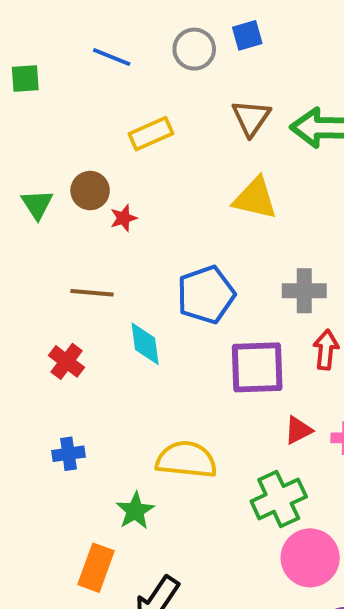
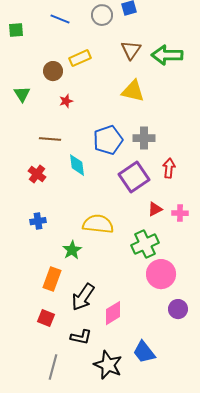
brown circle: (90, 191) -> (53, 71), moved
gray cross: (304, 291) -> (144, 138), moved
purple square: (257, 367) -> (134, 177), turned -32

